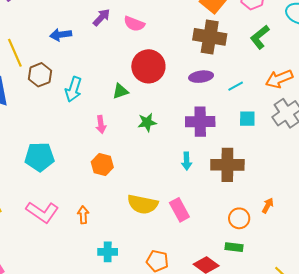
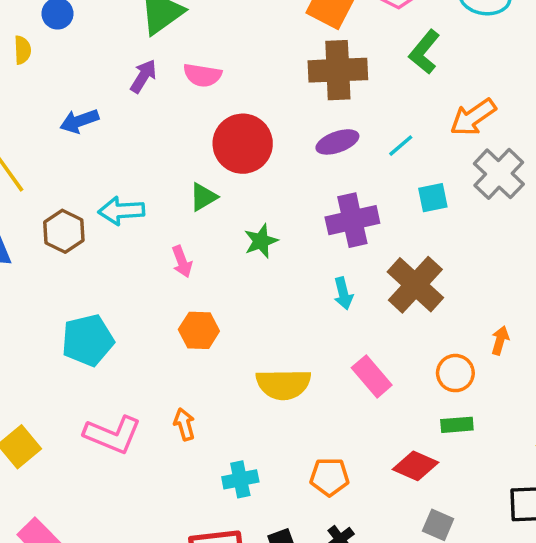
brown hexagon: (40, 75) -> (64, 231), moved
cyan arrow: (73, 89) -> (121, 211), turned 80
brown cross: (227, 165) -> (415, 285), turned -36
pink rectangle: (179, 210) -> (372, 376), moved

